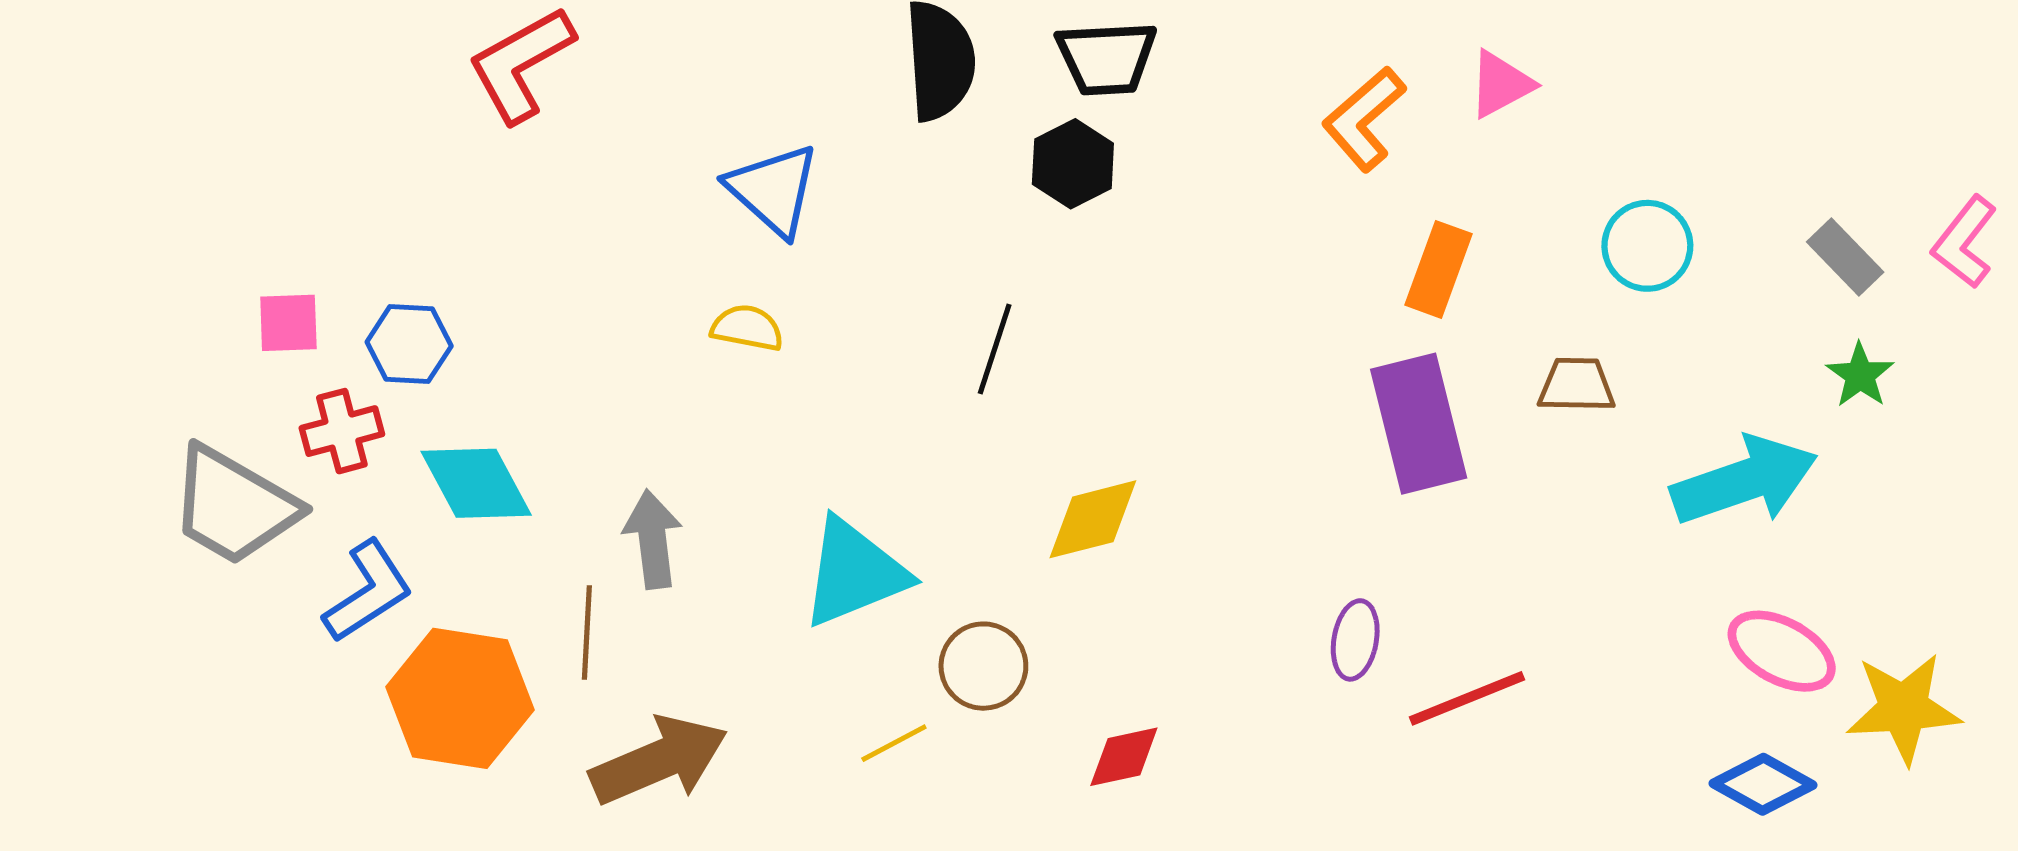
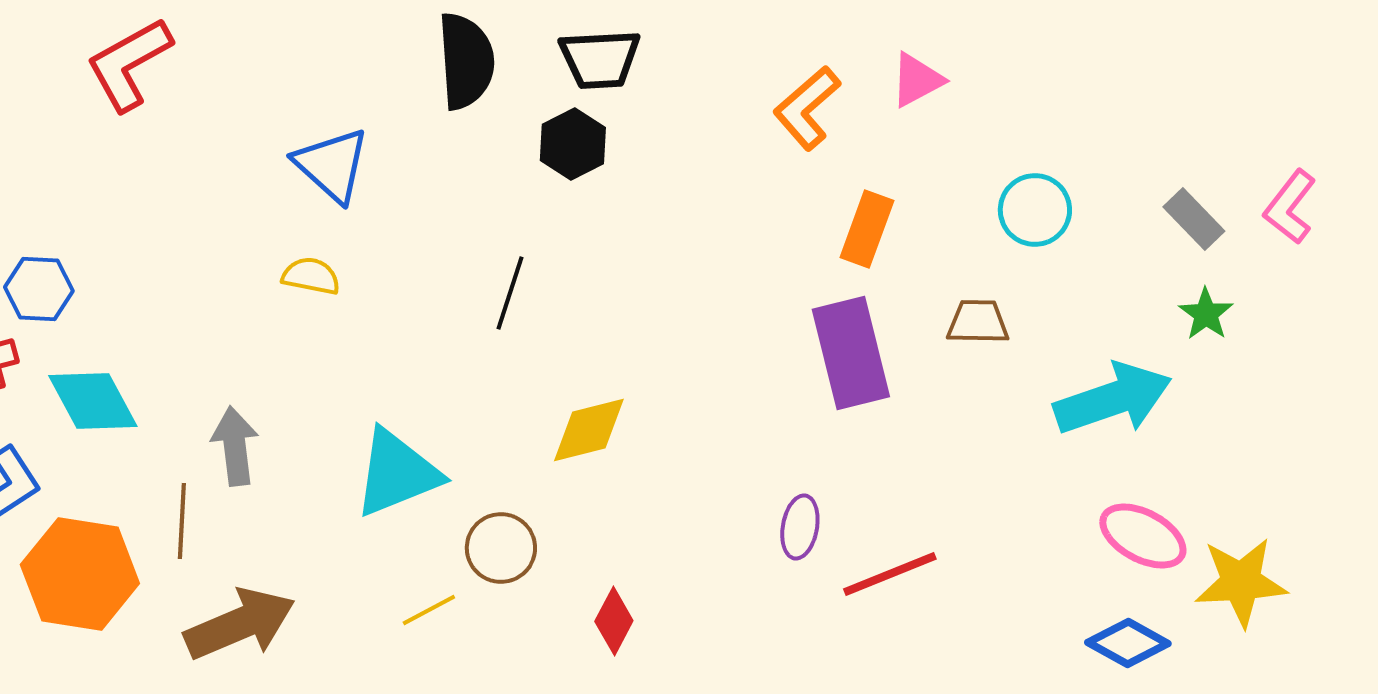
red diamond: (1124, 757) -> (614, 621), turned -50

